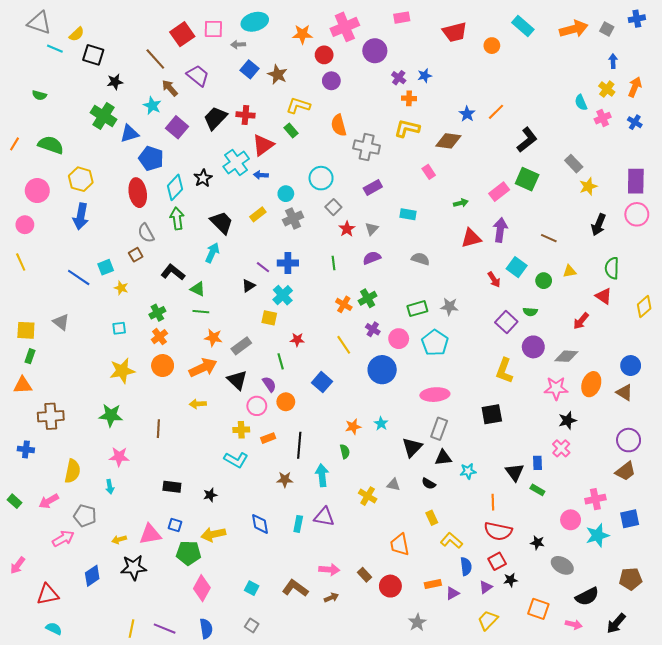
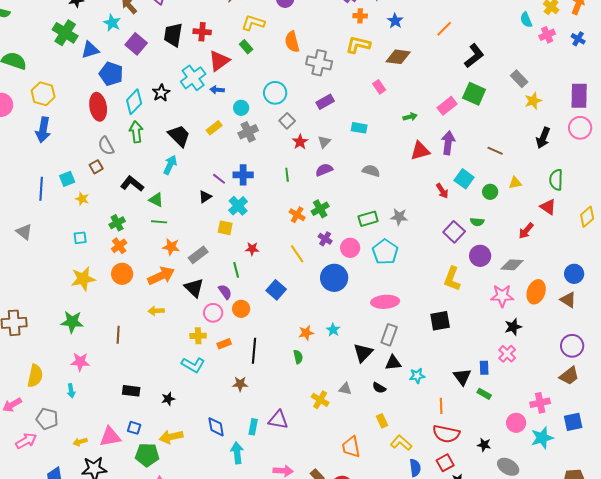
blue star: (467, 114) -> (395, 21), moved
black trapezoid: (215, 118) -> (173, 35), turned -35
blue line: (79, 278) -> (41, 189), turned 60
cyan arrow: (322, 475) -> (237, 453), moved

